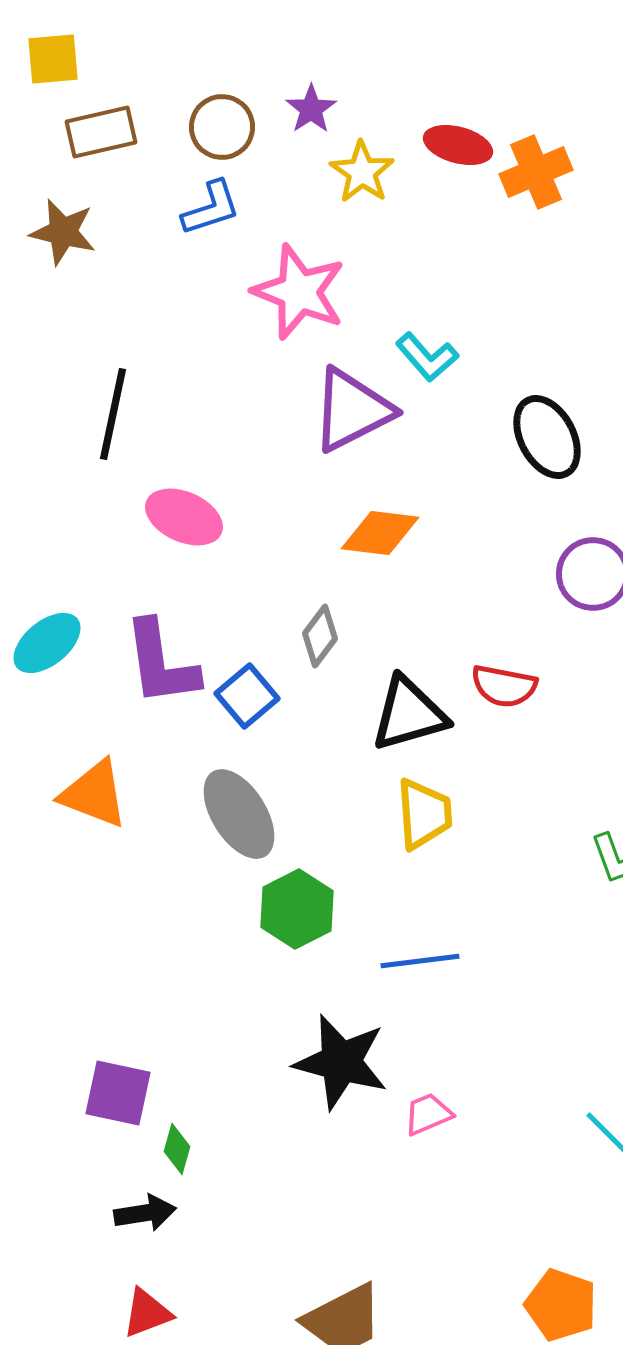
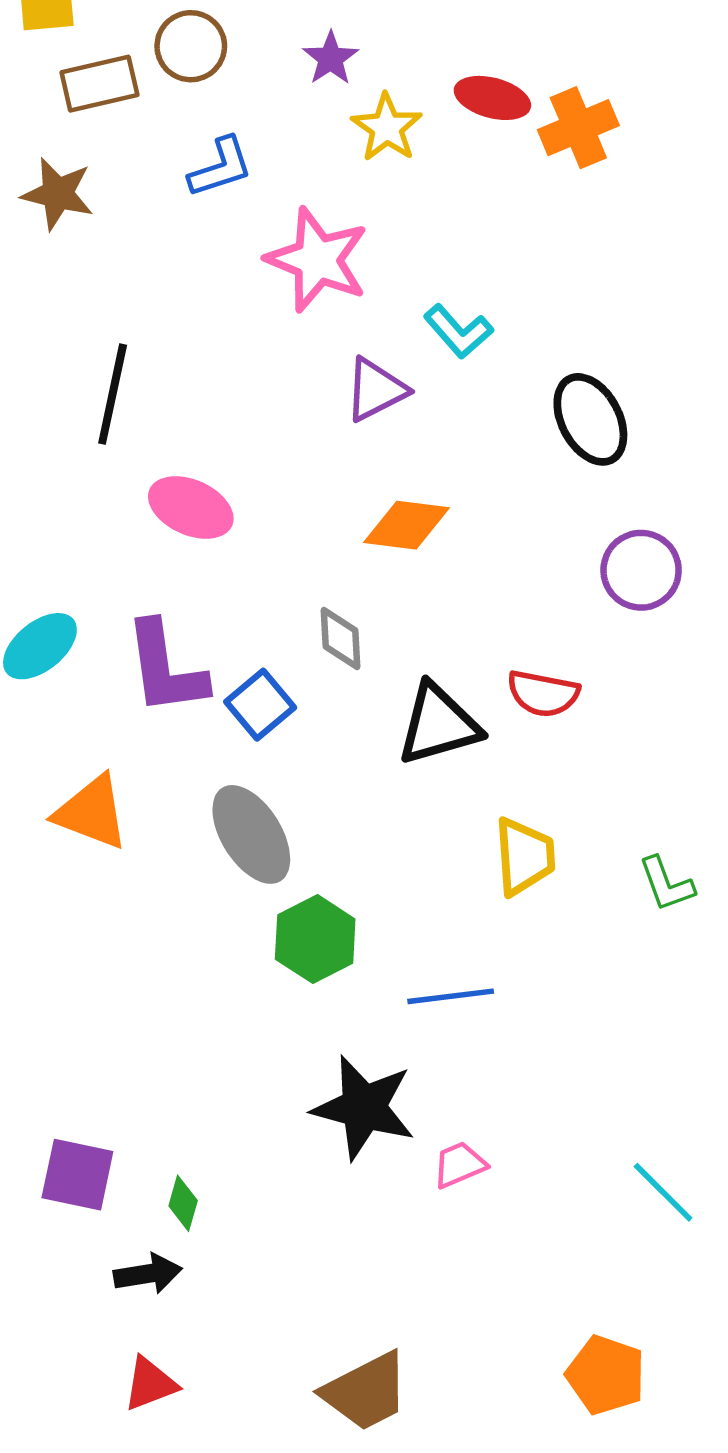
brown circle: (222, 127) -> (191, 46), moved
purple triangle: (352, 410) -> (376, 390), size x0.7
gray diamond: (320, 636) -> (341, 638), turned -40
yellow trapezoid: (424, 814) -> (524, 856), moved
purple square: (118, 1093) -> (77, 1175), moved

